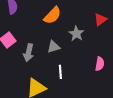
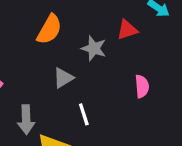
red triangle: (100, 20) -> (127, 30), moved, turned 32
gray arrow: (29, 53) -> (26, 120), moved

